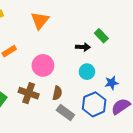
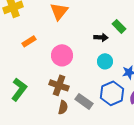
brown cross: (29, 93) -> (59, 85), moved
brown semicircle: (57, 93) -> (63, 107), moved

